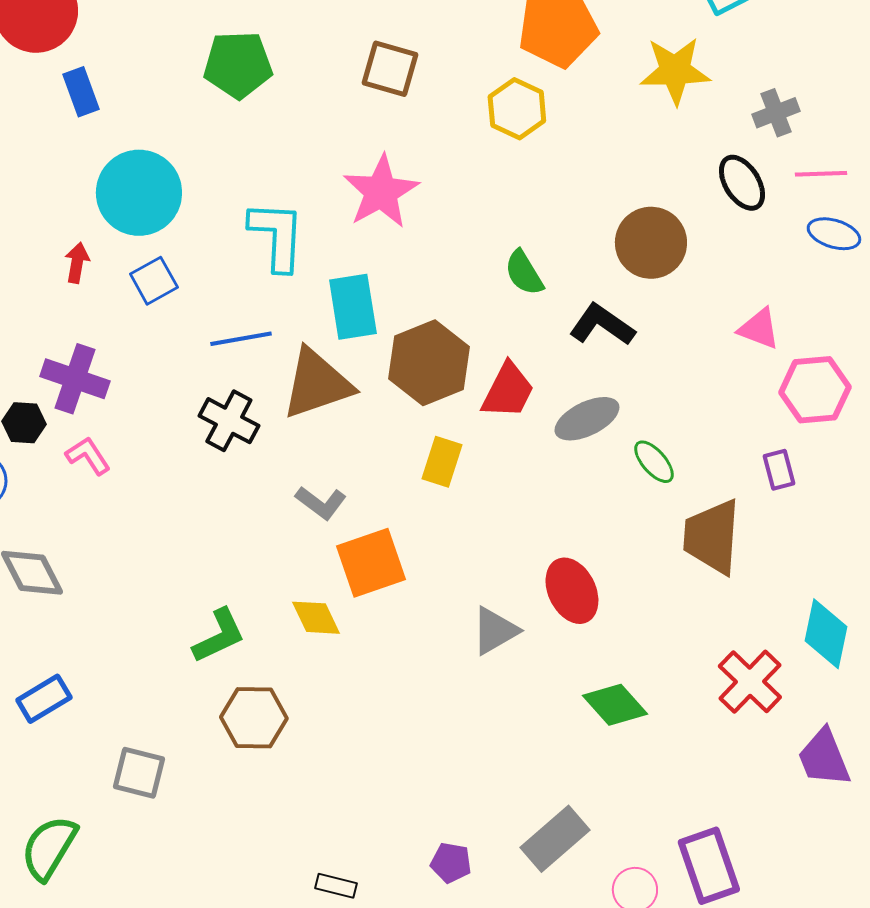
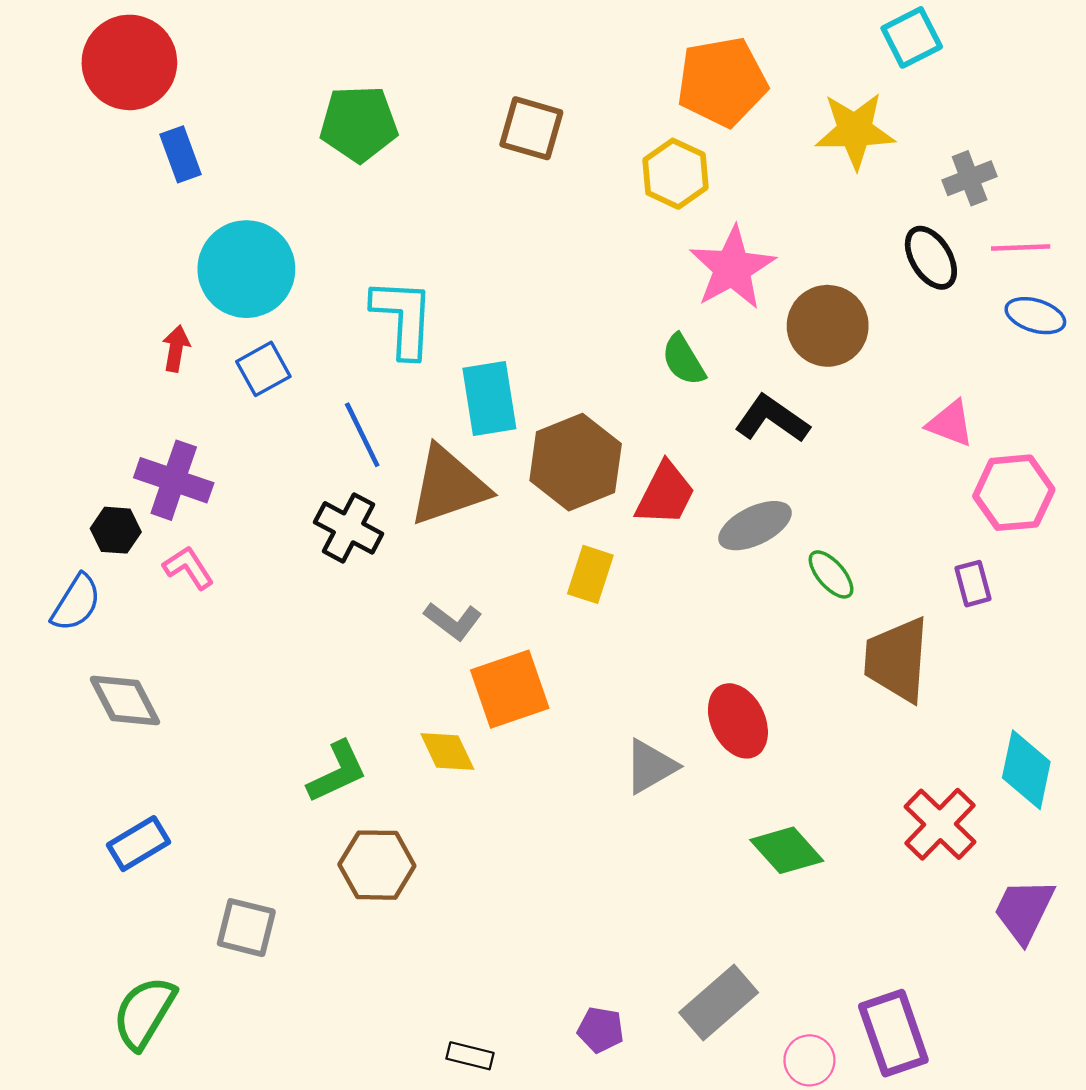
pink star: (381, 192) -> (732, 268), moved
blue line: (241, 339) -> (362, 435), turned 74
purple trapezoid: (824, 758) -> (1024, 911), turned 48

